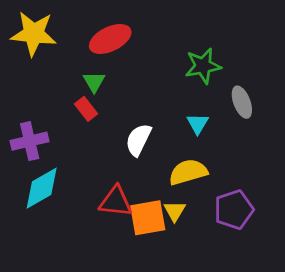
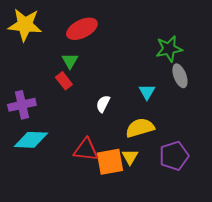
green star: (203, 66) -> (169, 49), moved
white semicircle: (138, 140) -> (103, 104), size x0.7
cyan diamond: (42, 188) -> (31, 140), turned 32

